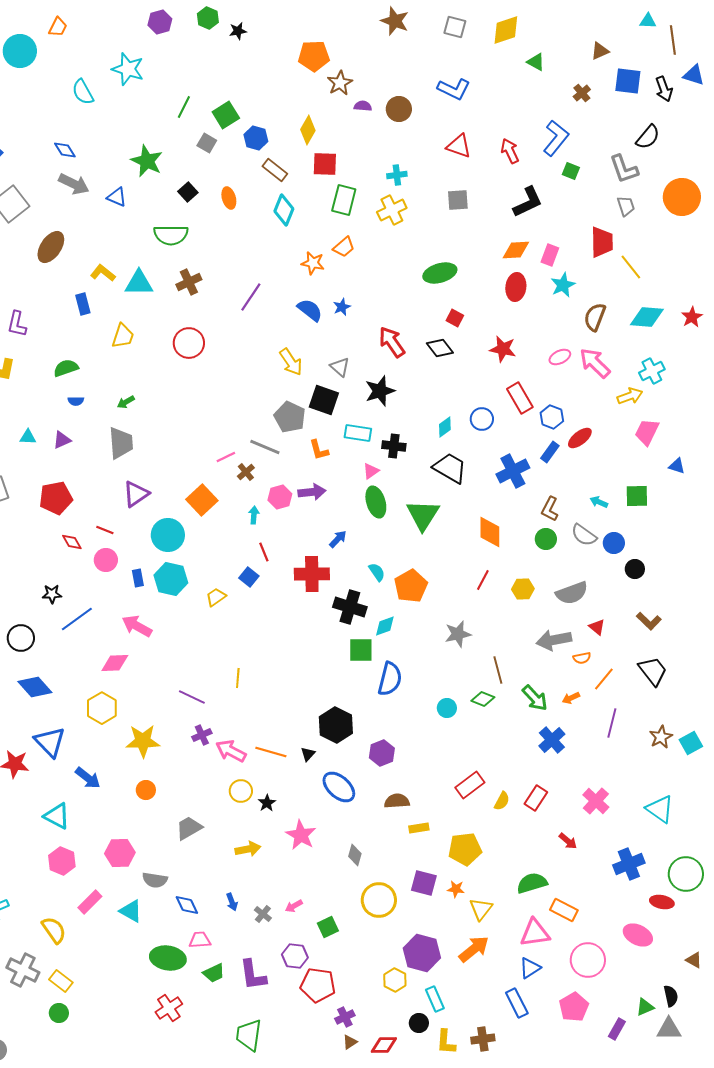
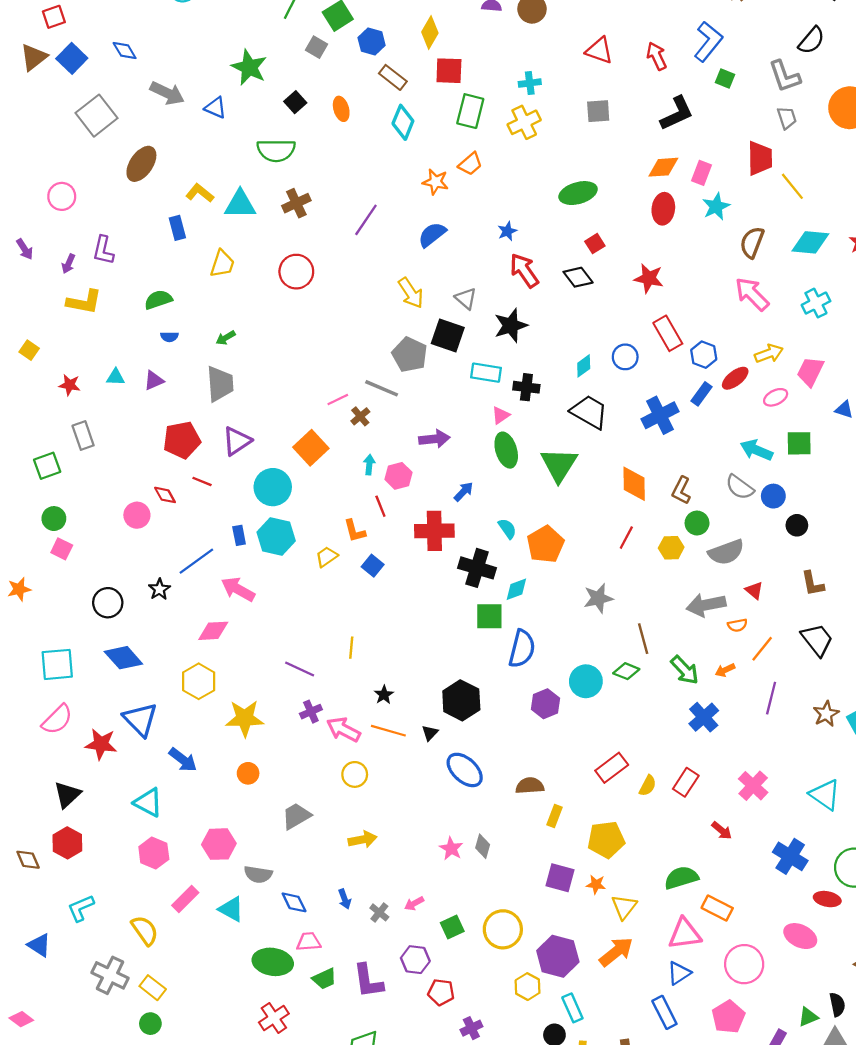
blue diamond: (65, 150) -> (125, 50), moved
blue star: (342, 307) -> (507, 231), moved
blue semicircle: (310, 310) -> (432, 235), turned -76
red square: (455, 318) -> (595, 244), turned 30
pink ellipse: (560, 357) -> (776, 397), moved
yellow arrow: (630, 396) -> (769, 354), moved
orange L-shape: (319, 450) -> (355, 531), moved
pink hexagon: (280, 497) -> (398, 476), moved
red pentagon: (56, 498) -> (182, 440), moved
cyan arrow: (599, 502) -> (756, 450), size x1.6
brown L-shape: (550, 509) -> (681, 490), moved
green circle: (546, 539) -> (697, 523), moved
pink circle: (106, 560) -> (137, 515), moved
blue square: (249, 577) -> (373, 566), moved
black star: (52, 594) -> (159, 589), moved, turned -30
blue line: (77, 619) -> (196, 561), moved
brown L-shape: (649, 621) -> (813, 584), turned 35
cyan circle: (447, 708) -> (586, 681), size x1.5
purple hexagon: (382, 753) -> (545, 704), moved
black star: (267, 803) -> (384, 695), moved
yellow rectangle: (419, 828) -> (554, 816), turned -60
pink star: (301, 835) -> (451, 849), moved, size x0.7
blue cross: (629, 864) -> (790, 856), turned -36
yellow circle: (379, 900) -> (503, 929), moved
red pentagon: (318, 985) -> (441, 992), size x0.7

